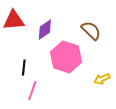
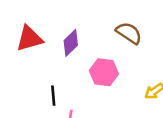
pink hexagon: (66, 57) -> (104, 72), size x0.7

